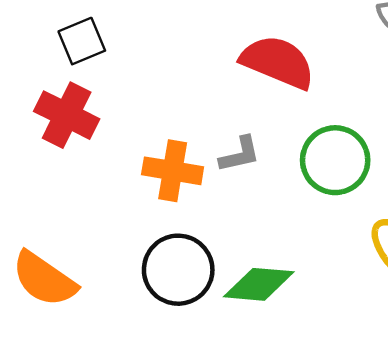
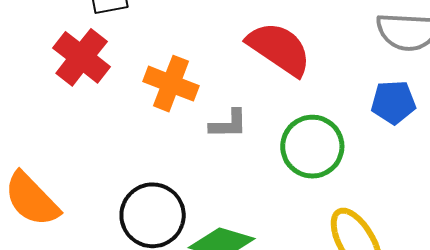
orange cross: (173, 171) -> (171, 84), moved

